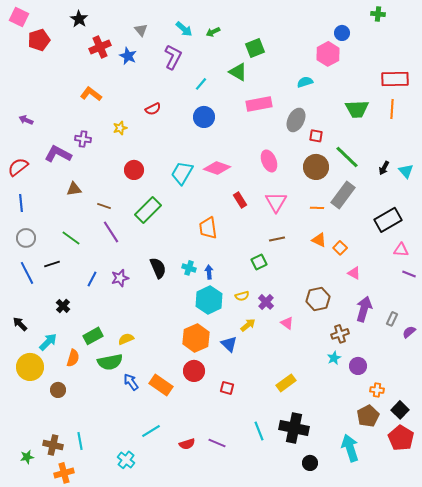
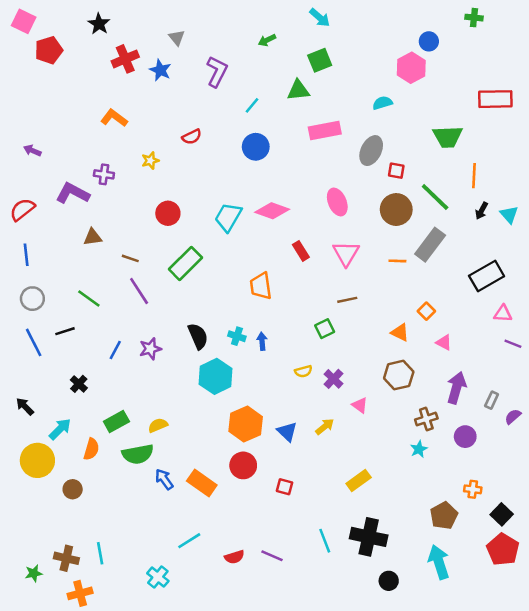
cyan arrow: (184, 29) -> (320, 18), moved
green triangle: (238, 72) -> (298, 90), turned -36
orange line: (392, 109) -> (474, 176), moved
orange triangle: (319, 240) -> (400, 332), moved
cyan hexagon: (209, 300) -> (216, 376), moved
yellow arrow: (248, 325) -> (325, 427), moved
purple circle: (358, 366) -> (465, 437), moved
brown pentagon: (368, 416) -> (444, 516), moved

